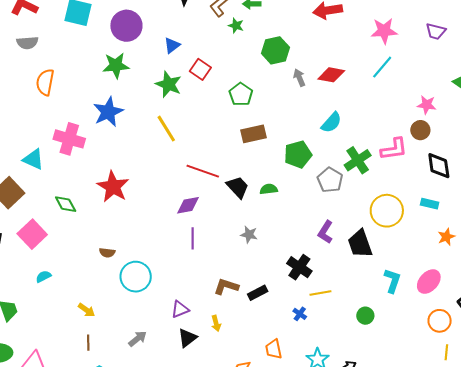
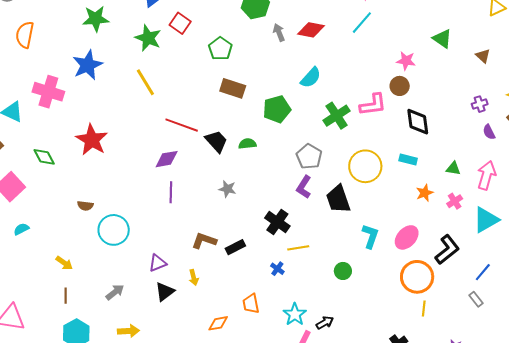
brown rectangle: (254, 134) -> (233, 88), turned 30
gray pentagon: (330, 180) -> (309, 156), moved
orange circle: (440, 321) -> (417, 277), size x1.4

